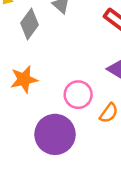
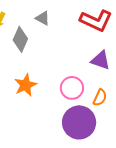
purple circle: (55, 134) -> (79, 122), moved

